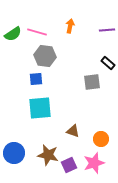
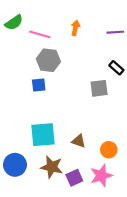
green semicircle: (13, 34) -> (14, 22), moved
cyan square: (40, 108) -> (43, 135), moved

